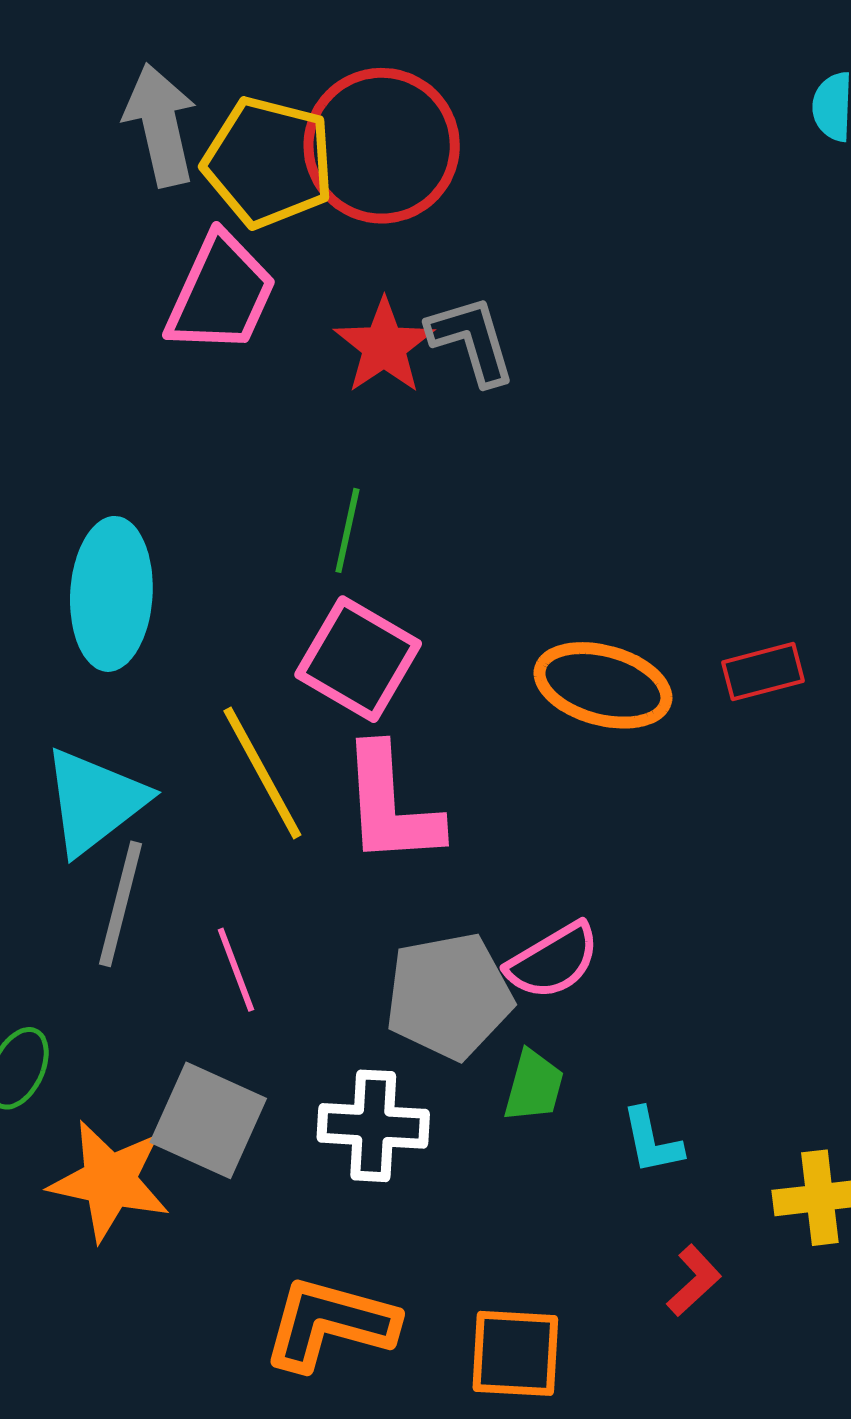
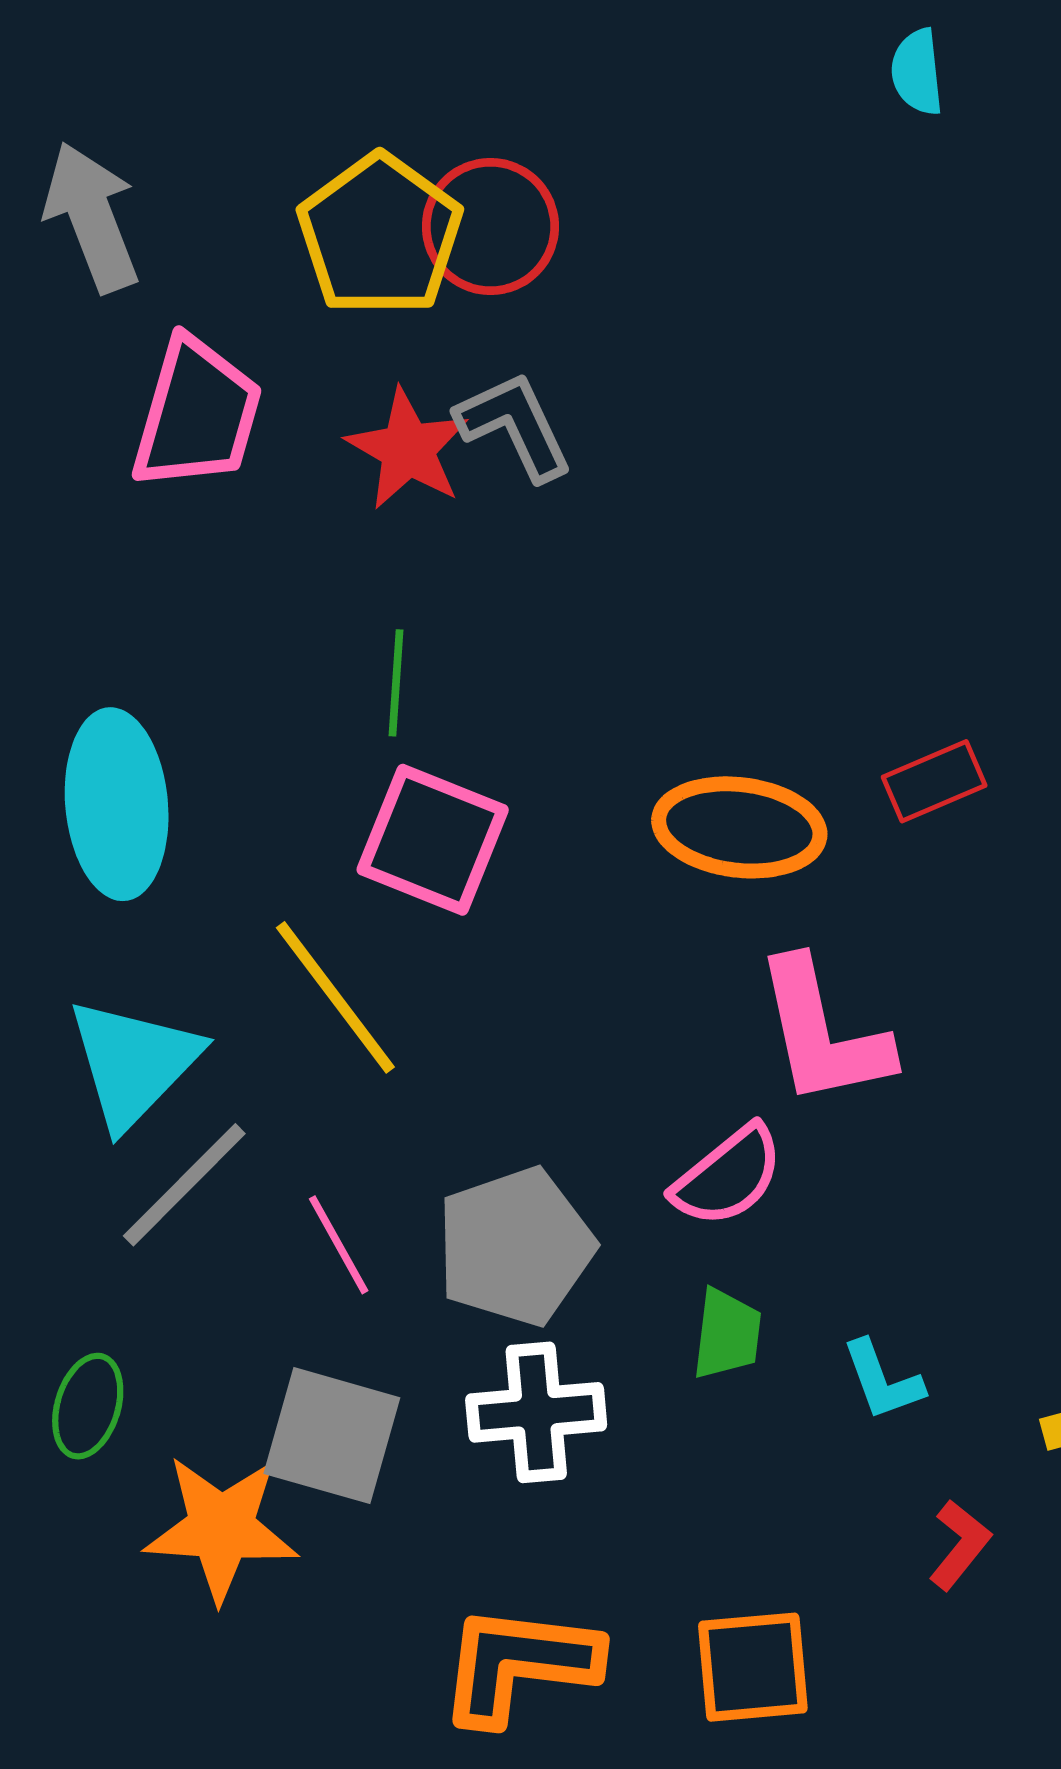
red circle: (382, 146) -> (490, 226), moved, size x0.7
yellow pentagon: (269, 162) -> (380, 235), moved, turned 30
pink L-shape: (391, 805) -> (823, 1033), moved
gray line: (121, 904) -> (184, 1185), turned 39
gray pentagon: (449, 996) -> (515, 1247), moved

